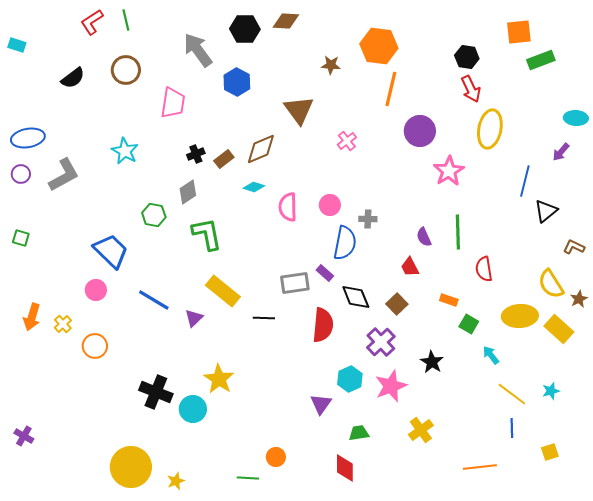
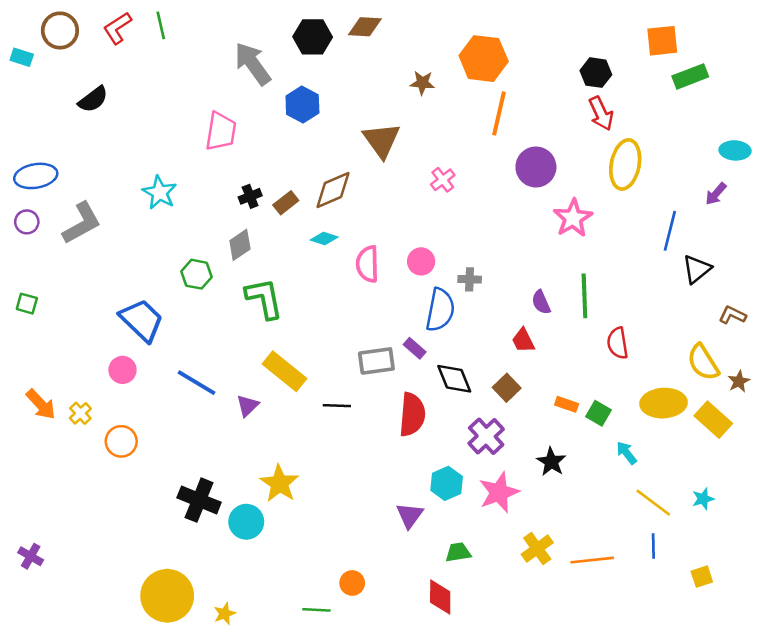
brown circle: (126, 70) -> (60, 30), moved
orange rectangle: (449, 300) -> (567, 404), moved
orange arrow: (32, 317) -> (41, 404), turned -60
orange line: (480, 467) -> (592, 560), moved

